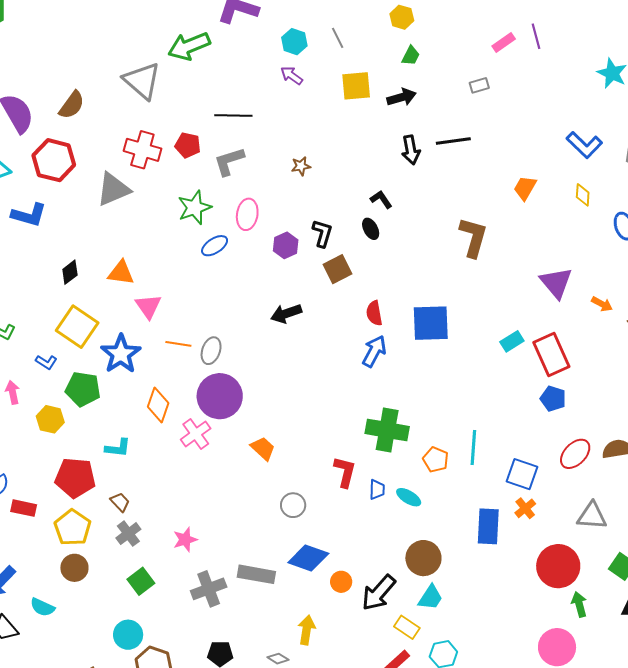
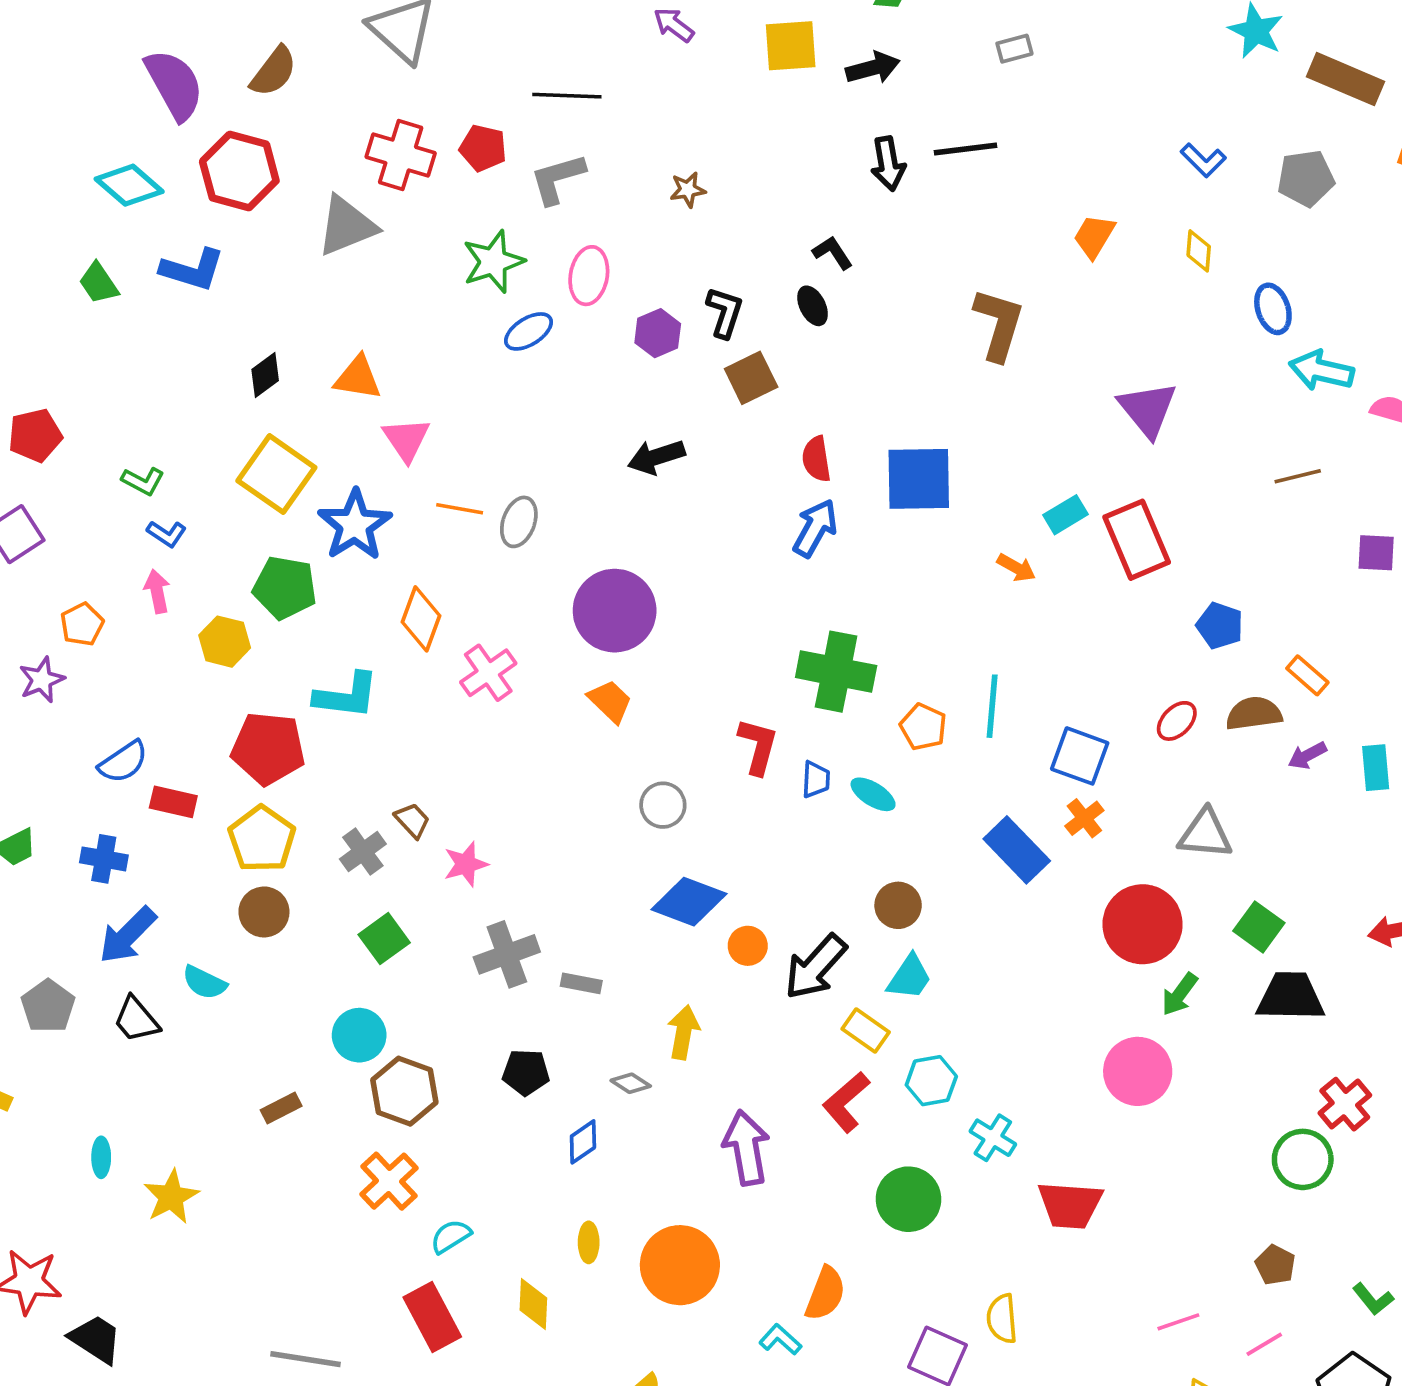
blue L-shape: (584, 145) -> (1203, 160), size x0.7
orange arrow: (602, 304) -> (1016, 568), moved
blue L-shape: (46, 362) -> (167, 534), moved
purple circle: (220, 396) -> (615, 611), moved
blue pentagon: (553, 399) -> (1220, 626), moved
cyan L-shape: (118, 448) -> (346, 696), size x1.4
red ellipse: (575, 454) -> (1177, 721), size x0.7
brown trapezoid: (120, 502) -> (412, 820), moved
blue rectangle: (488, 526) -> (1017, 850), turned -48
brown circle: (423, 558) -> (898, 905), size x0.7
gray rectangle: (256, 574) -> (581, 983), moved, size x0.6
green arrow: (579, 604) -> (1180, 994), turned -130

